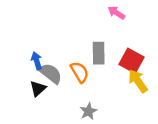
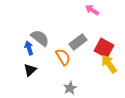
gray rectangle: (99, 53) -> (78, 42), turned 54
gray semicircle: (51, 73) -> (40, 38), moved

